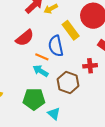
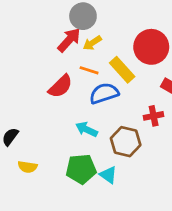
blue semicircle: (56, 46) -> (104, 93), turned 90
orange line: (42, 57) -> (89, 70), moved
cyan triangle: (54, 114) -> (108, 175), moved

